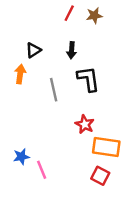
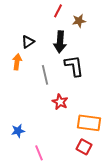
brown star: (94, 16) -> (79, 21), moved
black arrow: (72, 50) -> (60, 42), size x1.5
red star: (85, 124) -> (60, 102), moved
pink line: (42, 170) -> (39, 153), moved

